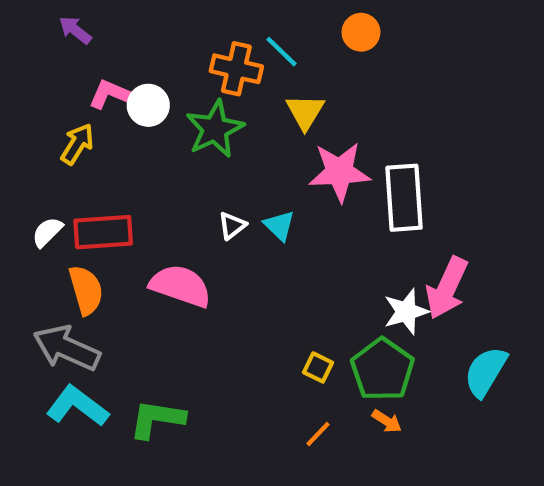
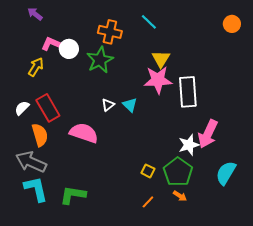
orange circle: (361, 32) -> (232, 24), moved
cyan line: (281, 52) -> (149, 22), moved
yellow triangle: (305, 112) -> (161, 59), moved
red rectangle: (103, 232) -> (48, 108), turned 64
cyan L-shape: (77, 406) -> (36, 189), turned 40

